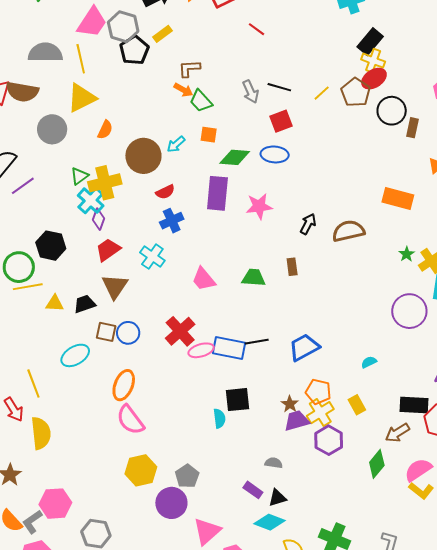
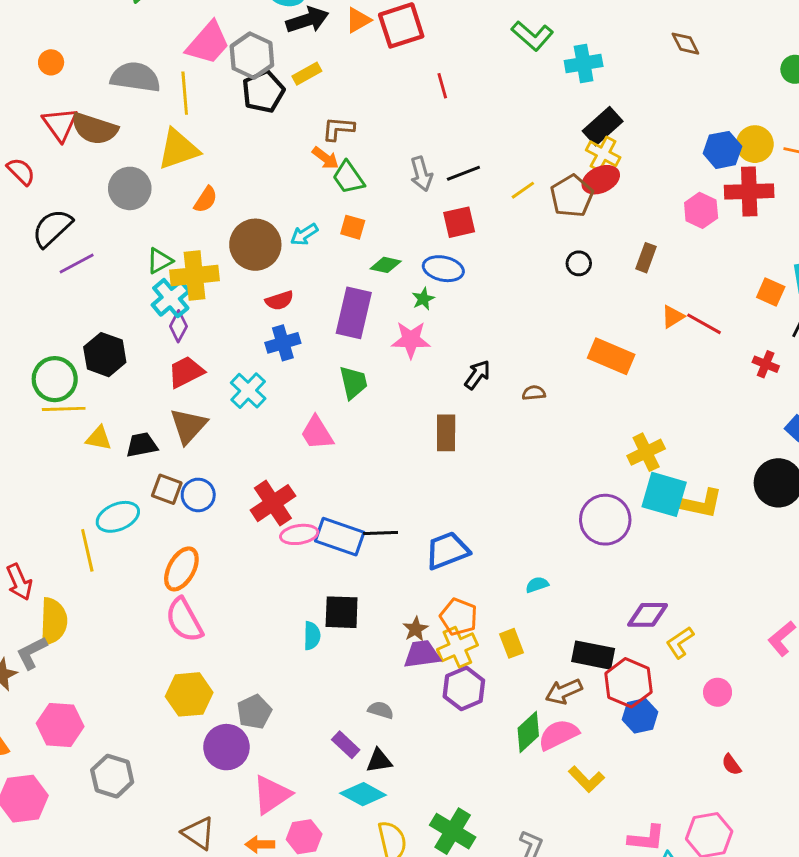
red line: (256, 29) -> (442, 86), turned 30
black line: (279, 87) -> (463, 173), turned -45
black circle: (392, 111) -> (579, 263), moved, size x0.6
green diamond: (235, 157) -> (386, 265), size x0.7
brown semicircle: (348, 231) -> (534, 393), size x0.5
green star: (407, 254) -> (423, 299), moved
brown rectangle: (292, 267) -> (446, 433), size x1.4
green trapezoid: (254, 278) -> (353, 383), moved, turned 65
yellow line: (33, 384) -> (87, 550), moved
pink semicircle: (418, 470) -> (558, 735), moved
gray L-shape: (32, 522) -> (32, 653), moved

